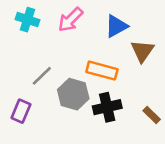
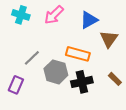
brown rectangle: (152, 115) -> (115, 79), moved

